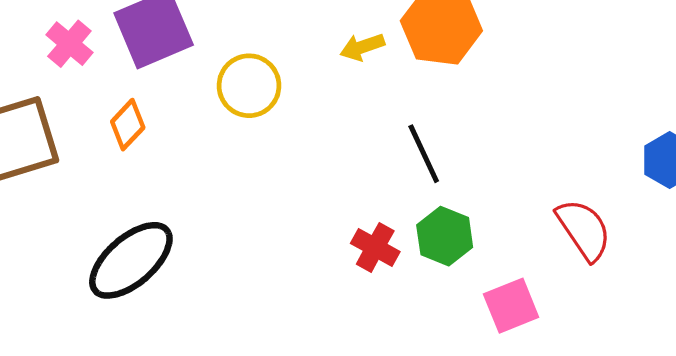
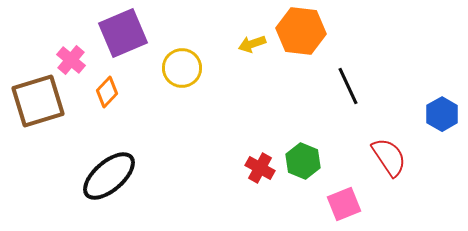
pink cross: (69, 44) -> (71, 60), moved
black line: (424, 154) -> (348, 86), moved

